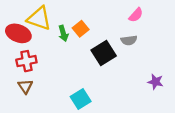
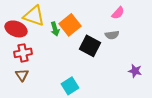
orange square: (81, 29) -> (70, 25), size x1.5
black square: (104, 53) -> (90, 46), turned -30

